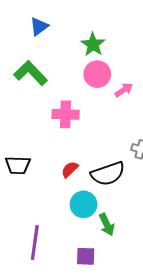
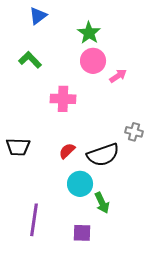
green L-shape: (31, 73) -> (30, 60), size x0.7

